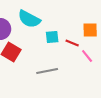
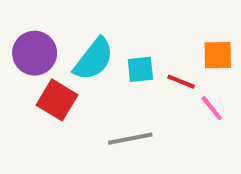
cyan semicircle: (29, 19) -> (94, 59), moved, turned -80

